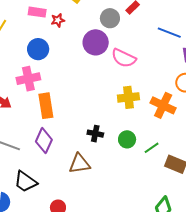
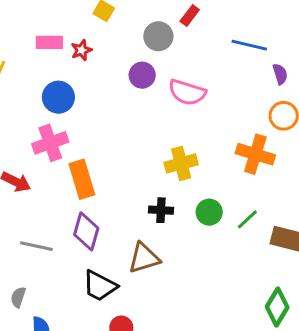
purple circle: (96, 42) -> (142, 75), size x0.7
yellow cross: (128, 97) -> (181, 163), moved
black trapezoid: (25, 182) -> (100, 286), moved

